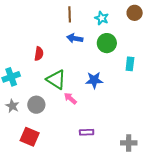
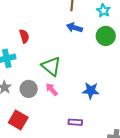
red semicircle: (39, 54) -> (24, 36), moved, turned -32
blue star: (94, 80) -> (91, 91), moved
pink arrow: (70, 98) -> (52, 89), moved

